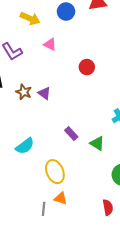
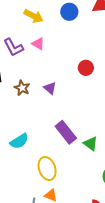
pink triangle: (50, 44) -> (38, 44), moved
purple triangle: (44, 93) -> (50, 88), moved
purple rectangle: (71, 134) -> (66, 132), size x1.6

